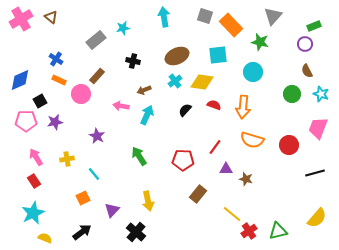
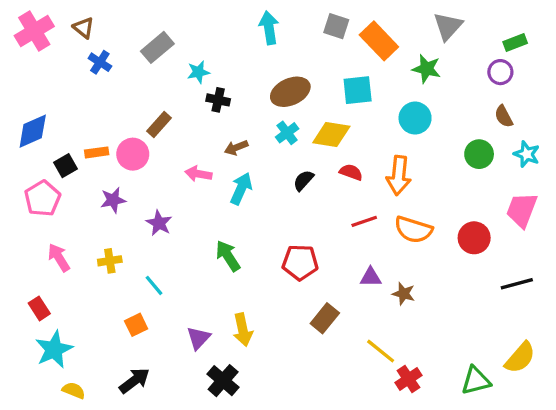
cyan star: (123, 28) -> (198, 72), moved
gray rectangle: (96, 40) -> (157, 47), moved
blue cross: (56, 59) -> (100, 62), moved
orange rectangle: (59, 80) -> (97, 152), moved, turned -32
pink pentagon: (26, 121) -> (42, 198), turned -30
purple star: (55, 122) -> (113, 200), moved
red line: (215, 147) -> (364, 221), moved, turned 35
red rectangle: (34, 181) -> (39, 308), moved
purple triangle: (112, 210) -> (198, 338), moved
green triangle: (278, 231) -> (476, 381), moved

